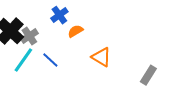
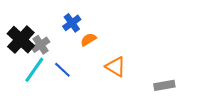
gray rectangle: (148, 75) -> (164, 85), turned 48

